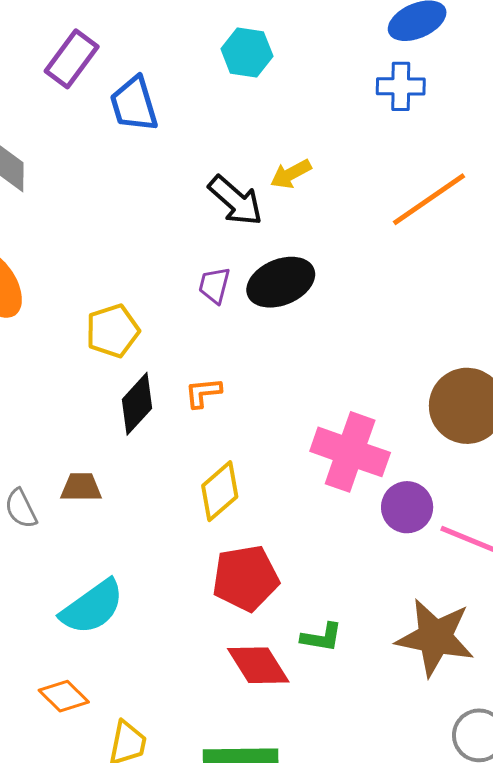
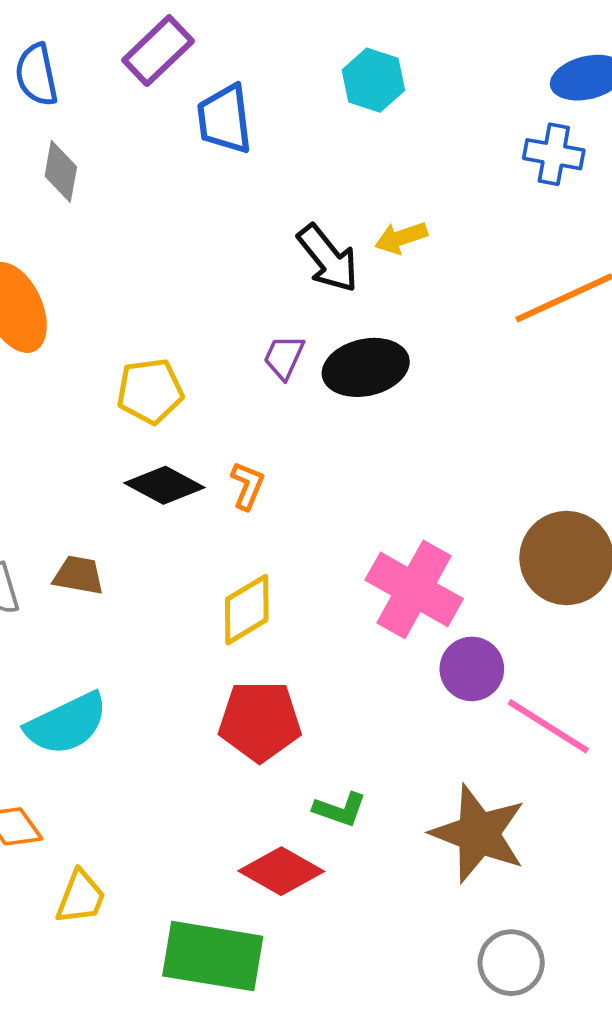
orange L-shape: (203, 393) -> (247, 486), turned 108
black diamond: (137, 404) -> (164, 485), turned 66
red diamond: (258, 665) -> (281, 871), moved, turned -38

